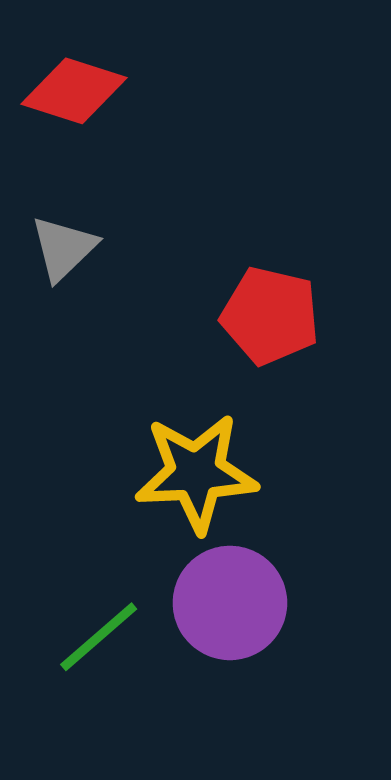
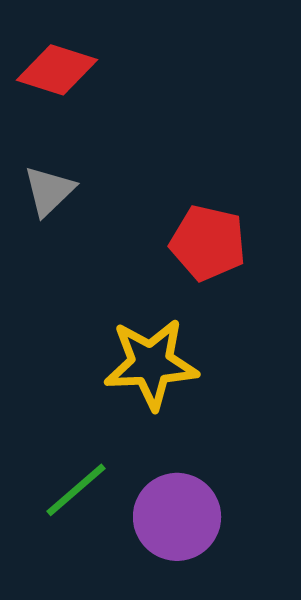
purple circle: (230, 603) -> (177, 517), moved

